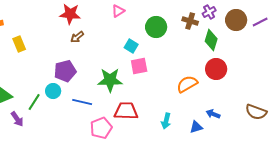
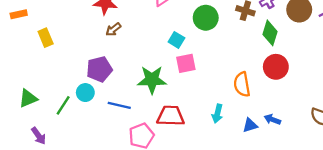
orange semicircle: (187, 84) -> (242, 84), turned -70
purple arrow: (17, 119) -> (39, 136), moved
cyan arrow: (166, 121) -> (217, 114), moved
blue triangle: (196, 127) -> (250, 125), moved

